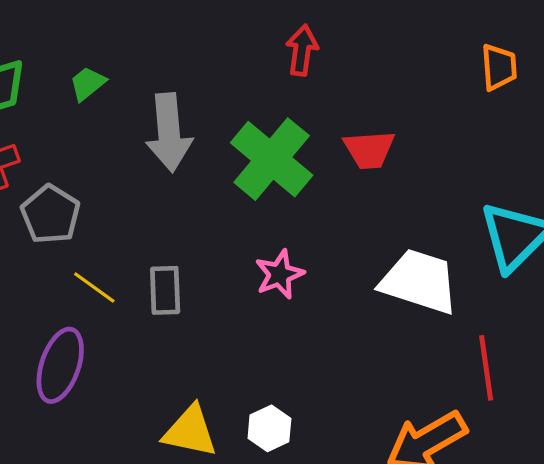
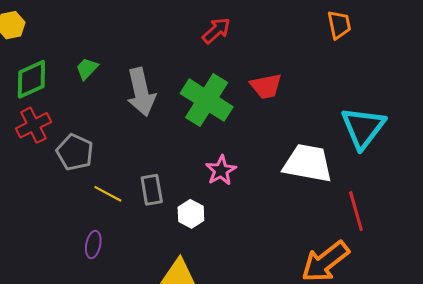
red arrow: (302, 50) -> (216, 30), turned 48
purple ellipse: (60, 365) -> (93, 245), size x0.6
white hexagon: (269, 428) -> (191, 214), moved

